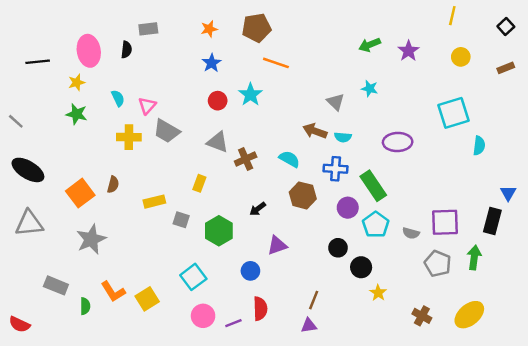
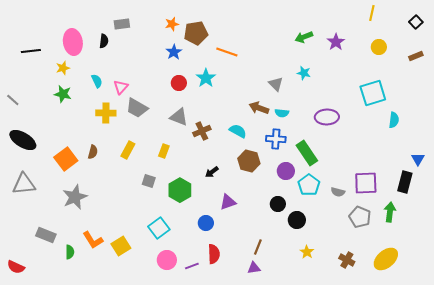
brown pentagon: (257, 28) -> (196, 33), moved
yellow rectangle: (154, 202) -> (128, 150), moved, turned -48
yellow star: (378, 293) -> (307, 252), moved

